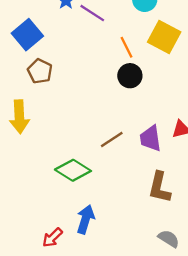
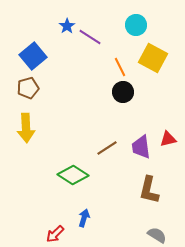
brown pentagon: (40, 71) -> (28, 88), moved, turned 30
blue arrow: (85, 219) -> (84, 218), size x0.7

